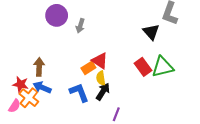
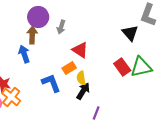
red triangle: (100, 61) -> (80, 50), moved
brown arrow: (39, 67) -> (32, 35), moved
blue arrow: (42, 87) -> (24, 54), moved, turned 48
blue L-shape: (79, 93) -> (51, 83), moved

